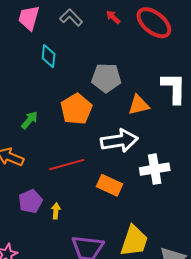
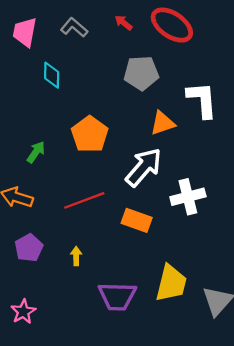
gray pentagon: (106, 78) -> (141, 73), moved
white arrow: (119, 141) -> (144, 167), turned -36
purple pentagon: (30, 201) -> (29, 248), moved

